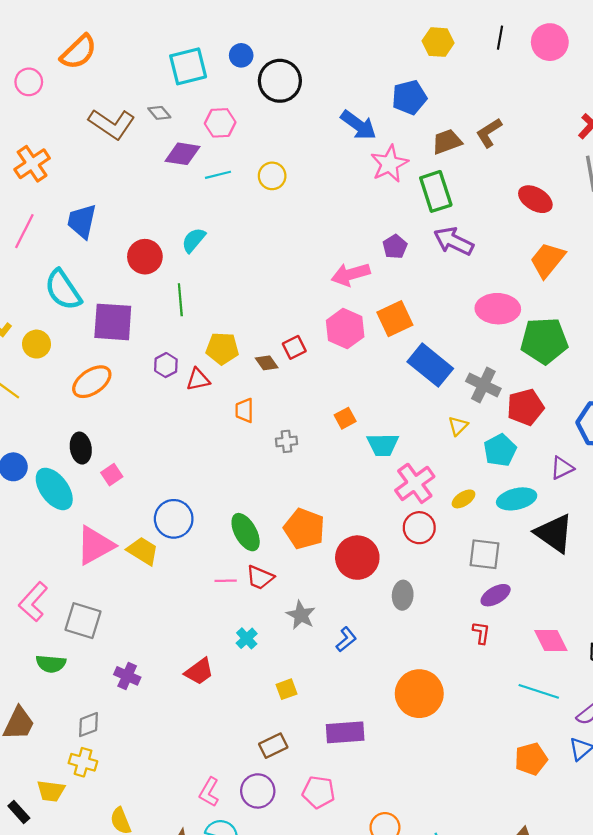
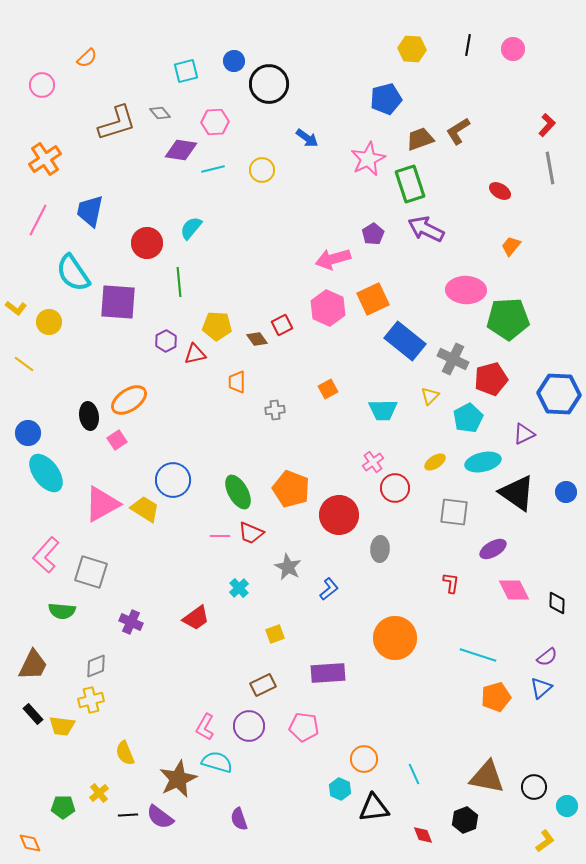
pink circle: (550, 42) -> (513, 49), size x0.7
orange semicircle: (79, 52) -> (87, 58), size x0.6
cyan square: (188, 66) -> (186, 71), size x0.7
brown L-shape: (112, 124) -> (117, 123), turned -51
blue arrow: (358, 125) -> (307, 138), moved, size x0.7
red ellipse: (535, 199) -> (500, 191), size x0.7
orange trapezoid: (548, 260) -> (511, 246), size x0.6
orange ellipse: (92, 382) -> (129, 400), moved
cyan trapezoid: (383, 445) -> (383, 410), moved
pink cross: (415, 483) -> (373, 462), moved, size x0.6
cyan ellipse: (54, 489) -> (46, 473), moved
purple ellipse: (496, 595) -> (493, 549), moved
cyan line: (539, 691) -> (478, 655), moved
yellow cross: (83, 762) -> (91, 700), turned -30
black rectangle: (19, 812) -> (33, 714), moved

